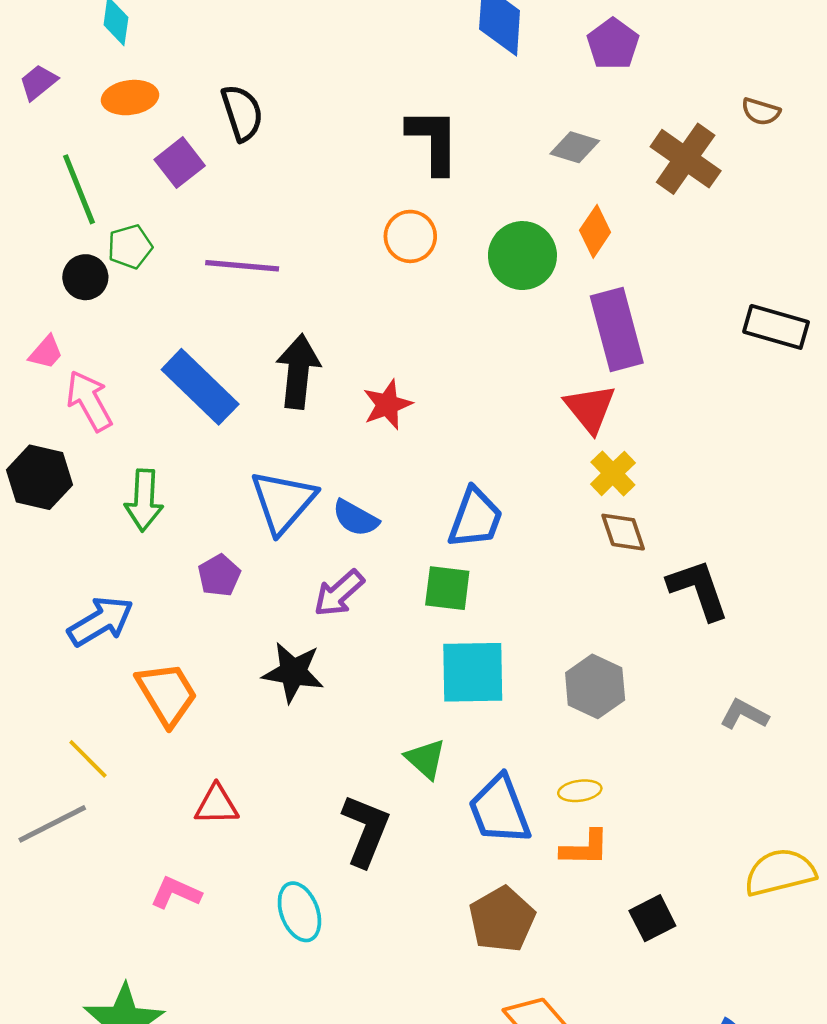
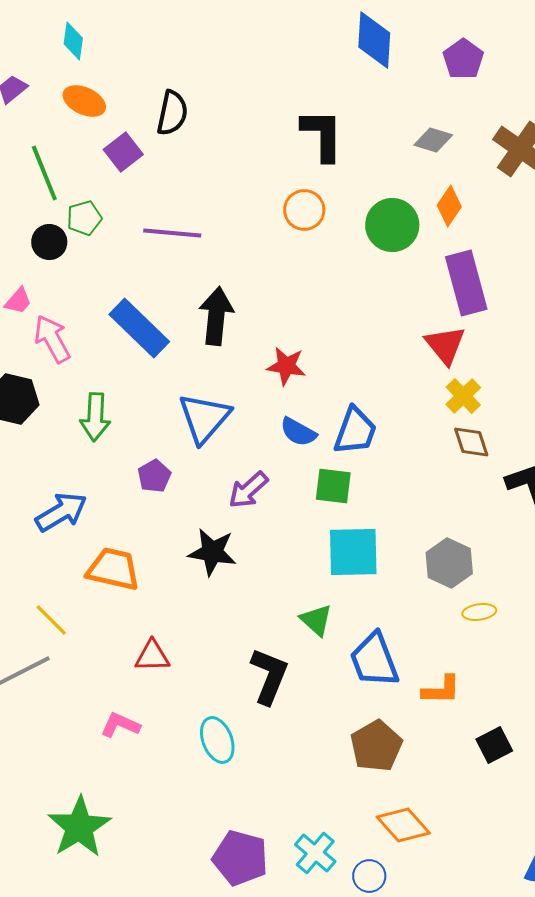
orange ellipse: (130, 98) -> (84, 101), turned 33
black semicircle: (242, 113) -> (172, 113), turned 30
red star: (387, 405) -> (286, 366), moved, turned 30
blue semicircle: (356, 518) -> (298, 432), moved
orange trapezoid: (167, 694) -> (113, 569), turned -46
yellow ellipse: (580, 791) -> (479, 612), moved

